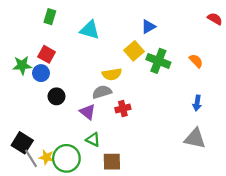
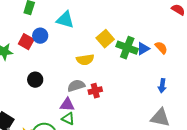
blue triangle: (148, 27) -> (143, 49), moved
blue circle: (41, 73) -> (40, 36), moved
gray semicircle: (102, 92) -> (76, 86), moved
purple triangle: (87, 112) -> (67, 105), moved, turned -35

